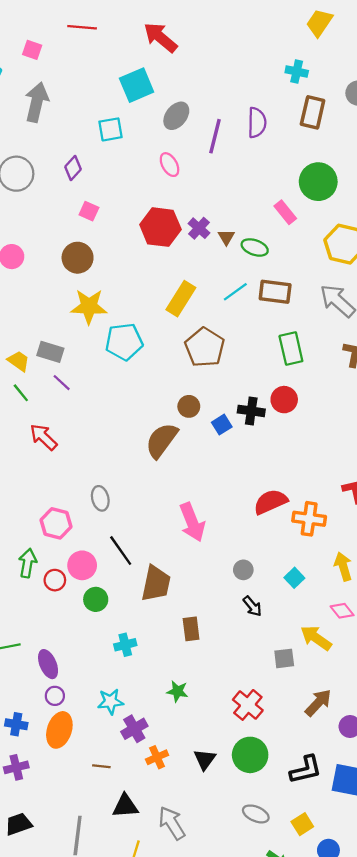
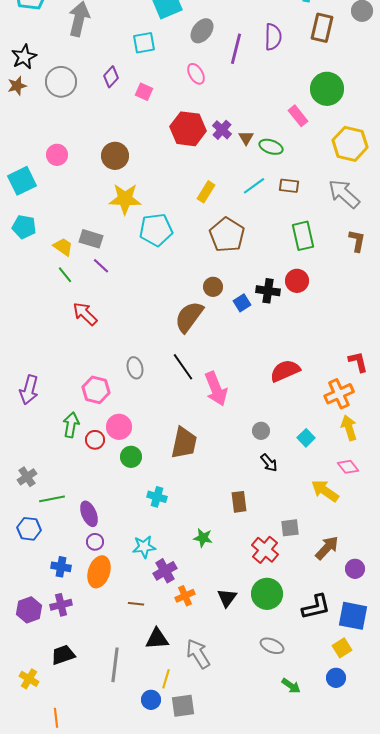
pink square: (89, 211) -> (144, 92), moved
brown rectangle: (275, 292) -> (289, 186), size x0.7
yellow rectangle: (181, 299) -> (206, 192), size x0.7
orange cross: (309, 519) -> (339, 394), moved, turned -32
black line: (121, 551) -> (183, 367), moved
brown rectangle: (191, 629) -> (239, 502), moved
cyan cross: (125, 645) -> (157, 497), turned 30
gray square: (284, 658) -> (290, 528), moved
yellow square: (302, 824) -> (342, 648), moved

